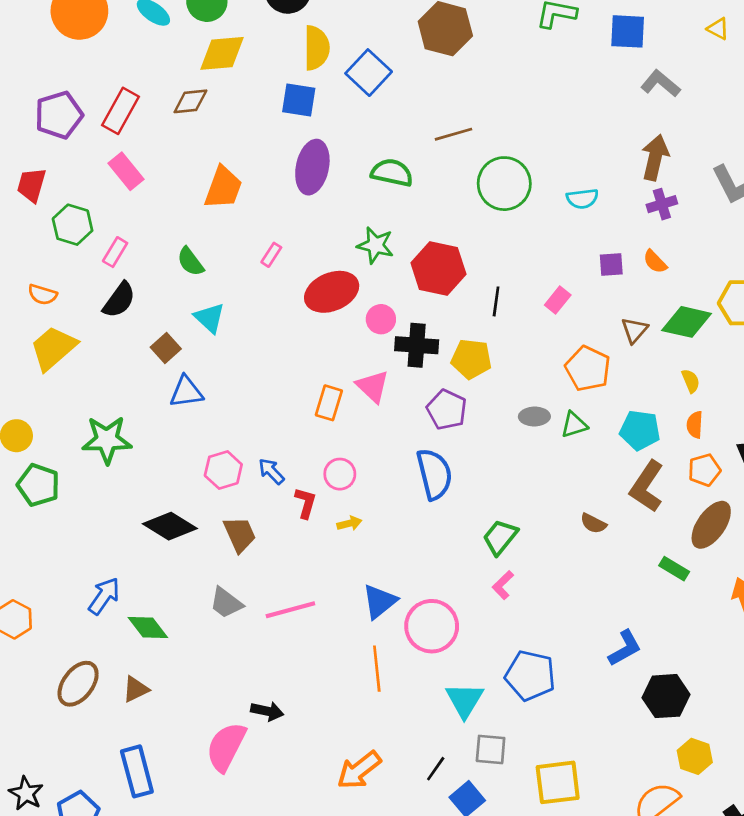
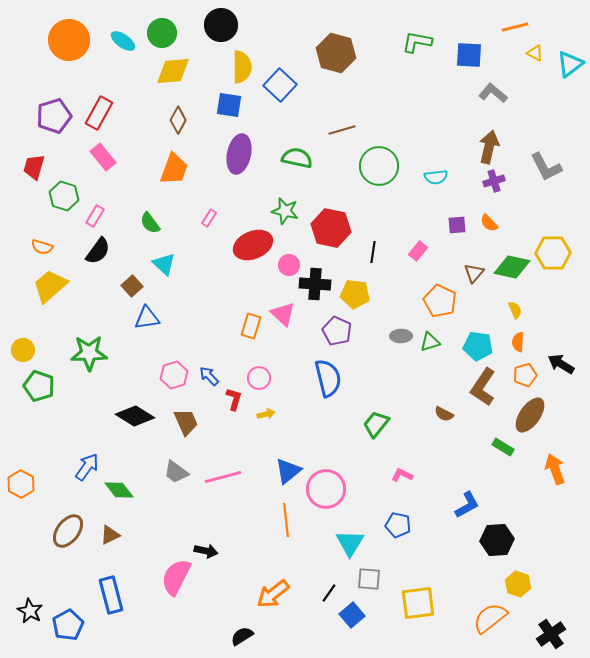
brown diamond: (190, 101) -> (178, 120), moved, turned -56
pink L-shape: (503, 585) -> (402, 475), moved, turned 70
blue pentagon: (530, 676) -> (398, 525), size x0.7

